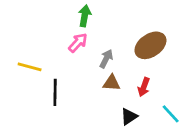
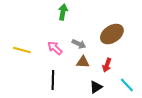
pink arrow: (78, 43) -> (55, 48), moved, turned -91
gray arrow: (106, 59) -> (79, 44), turned 88
black line: (55, 92) -> (53, 80), moved

